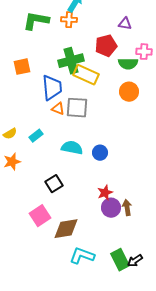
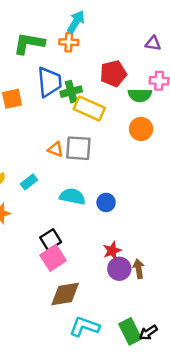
purple triangle: (125, 24) -> (153, 43), moved
green cross: (71, 61) -> (71, 92), size x0.7
blue trapezoid: (52, 88) -> (49, 82), moved
pink square: (40, 216) -> (53, 258), moved

